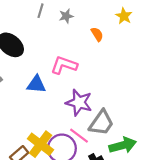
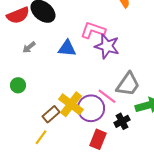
purple star: (79, 103) -> (107, 46), moved

